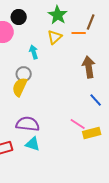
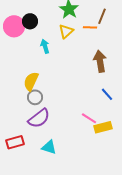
black circle: (19, 17) -> (30, 21), moved
gray circle: (24, 74) -> (35, 97), moved
purple semicircle: (28, 124) -> (39, 118), turned 135
cyan triangle: (33, 144) -> (49, 147), moved

